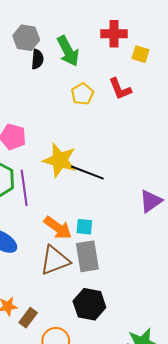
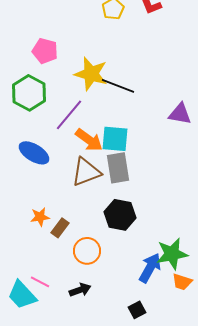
purple line: (24, 188) -> (69, 115), moved, turned 48
purple triangle: (151, 201) -> (180, 114), turned 45
cyan square: (84, 227) -> (115, 139), size x1.6

